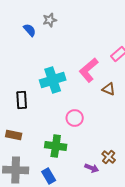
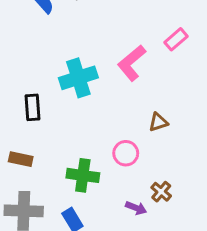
brown triangle: (109, 89) -> (158, 122), moved, turned -40
pink circle: (75, 118) -> (126, 153), moved

